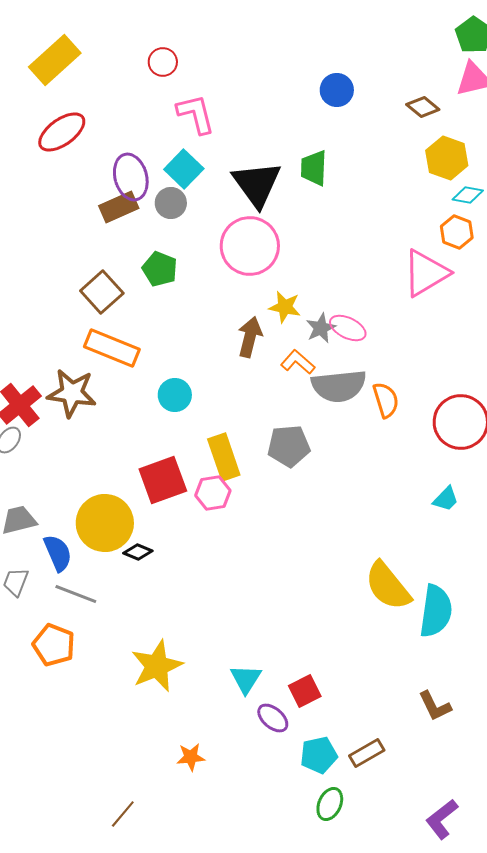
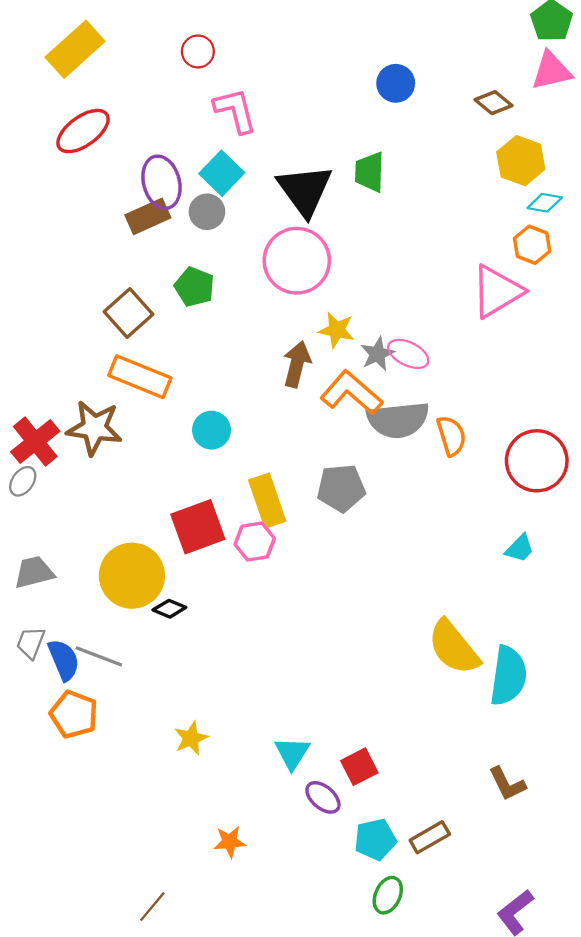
orange L-shape: (298, 362) -> (351, 393), size x1.6
blue semicircle: (58, 553) -> (64, 660), moved
yellow star: (157, 666) -> (191, 738), size x0.6

